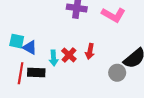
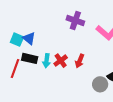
blue triangle: (30, 47) -> (29, 38), moved
black rectangle: (36, 72) -> (30, 58), moved

